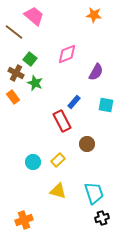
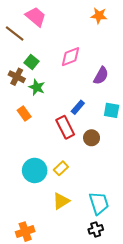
orange rectangle: (13, 97) -> (24, 114), moved
brown circle: (87, 144) -> (92, 138), moved
cyan circle: (33, 162) -> (35, 170), size x1.5
yellow triangle: (58, 191) -> (61, 201), turned -48
black cross: (102, 218) -> (96, 229), moved

